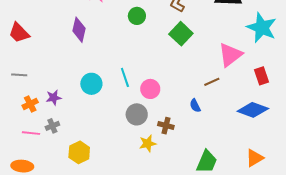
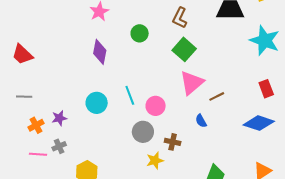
purple diamond: (79, 30) -> (100, 52), moved
pink triangle: (230, 55) -> (192, 83), moved

